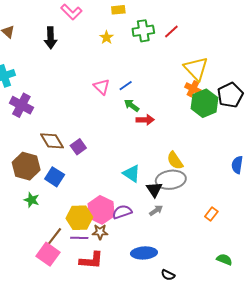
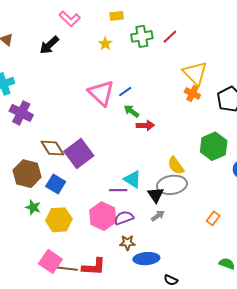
black arrow: (51, 38) -> (49, 45), turned 50
pink triangle: (102, 87) -> (101, 93), size x1.6
green hexagon: (204, 103) -> (214, 146), moved
purple square: (78, 147) -> (79, 153), size x1.8
yellow hexagon: (79, 218) -> (59, 220), moved
brown star: (100, 232) -> (127, 243), moved
brown line: (53, 238) -> (66, 268), moved, turned 60
purple line: (79, 238) -> (118, 190), moved

